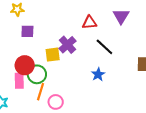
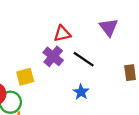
purple triangle: (121, 16) -> (109, 27), moved
purple cross: (67, 45) -> (53, 56), moved

